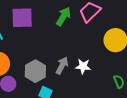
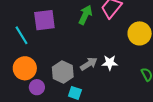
gray arrow: (62, 65) -> (89, 64), turned 36

